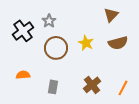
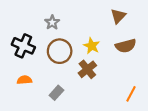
black cross: (23, 31) -> (23, 46), moved, turned -30
brown cross: (92, 85) -> (87, 69), moved
gray rectangle: (53, 87) -> (56, 93), turned 32

